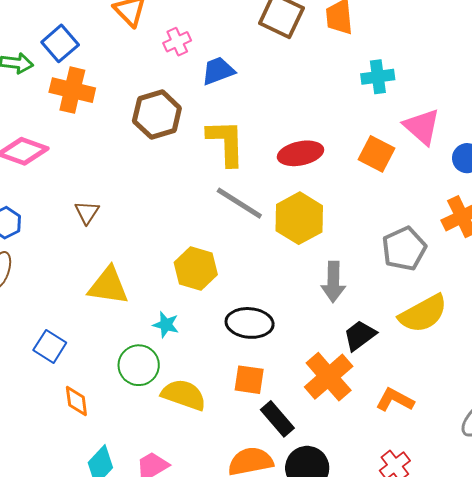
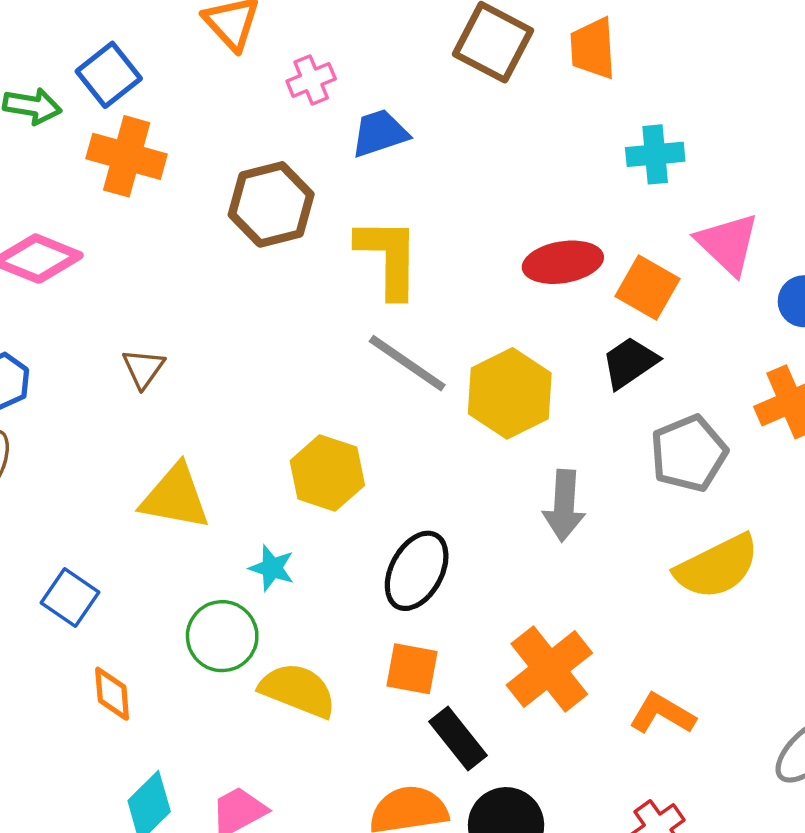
red ellipse: (300, 153) -> (563, 262), moved
black ellipse: (250, 323) -> (417, 571), turned -69
black trapezoid: (360, 335) -> (630, 363), moved

